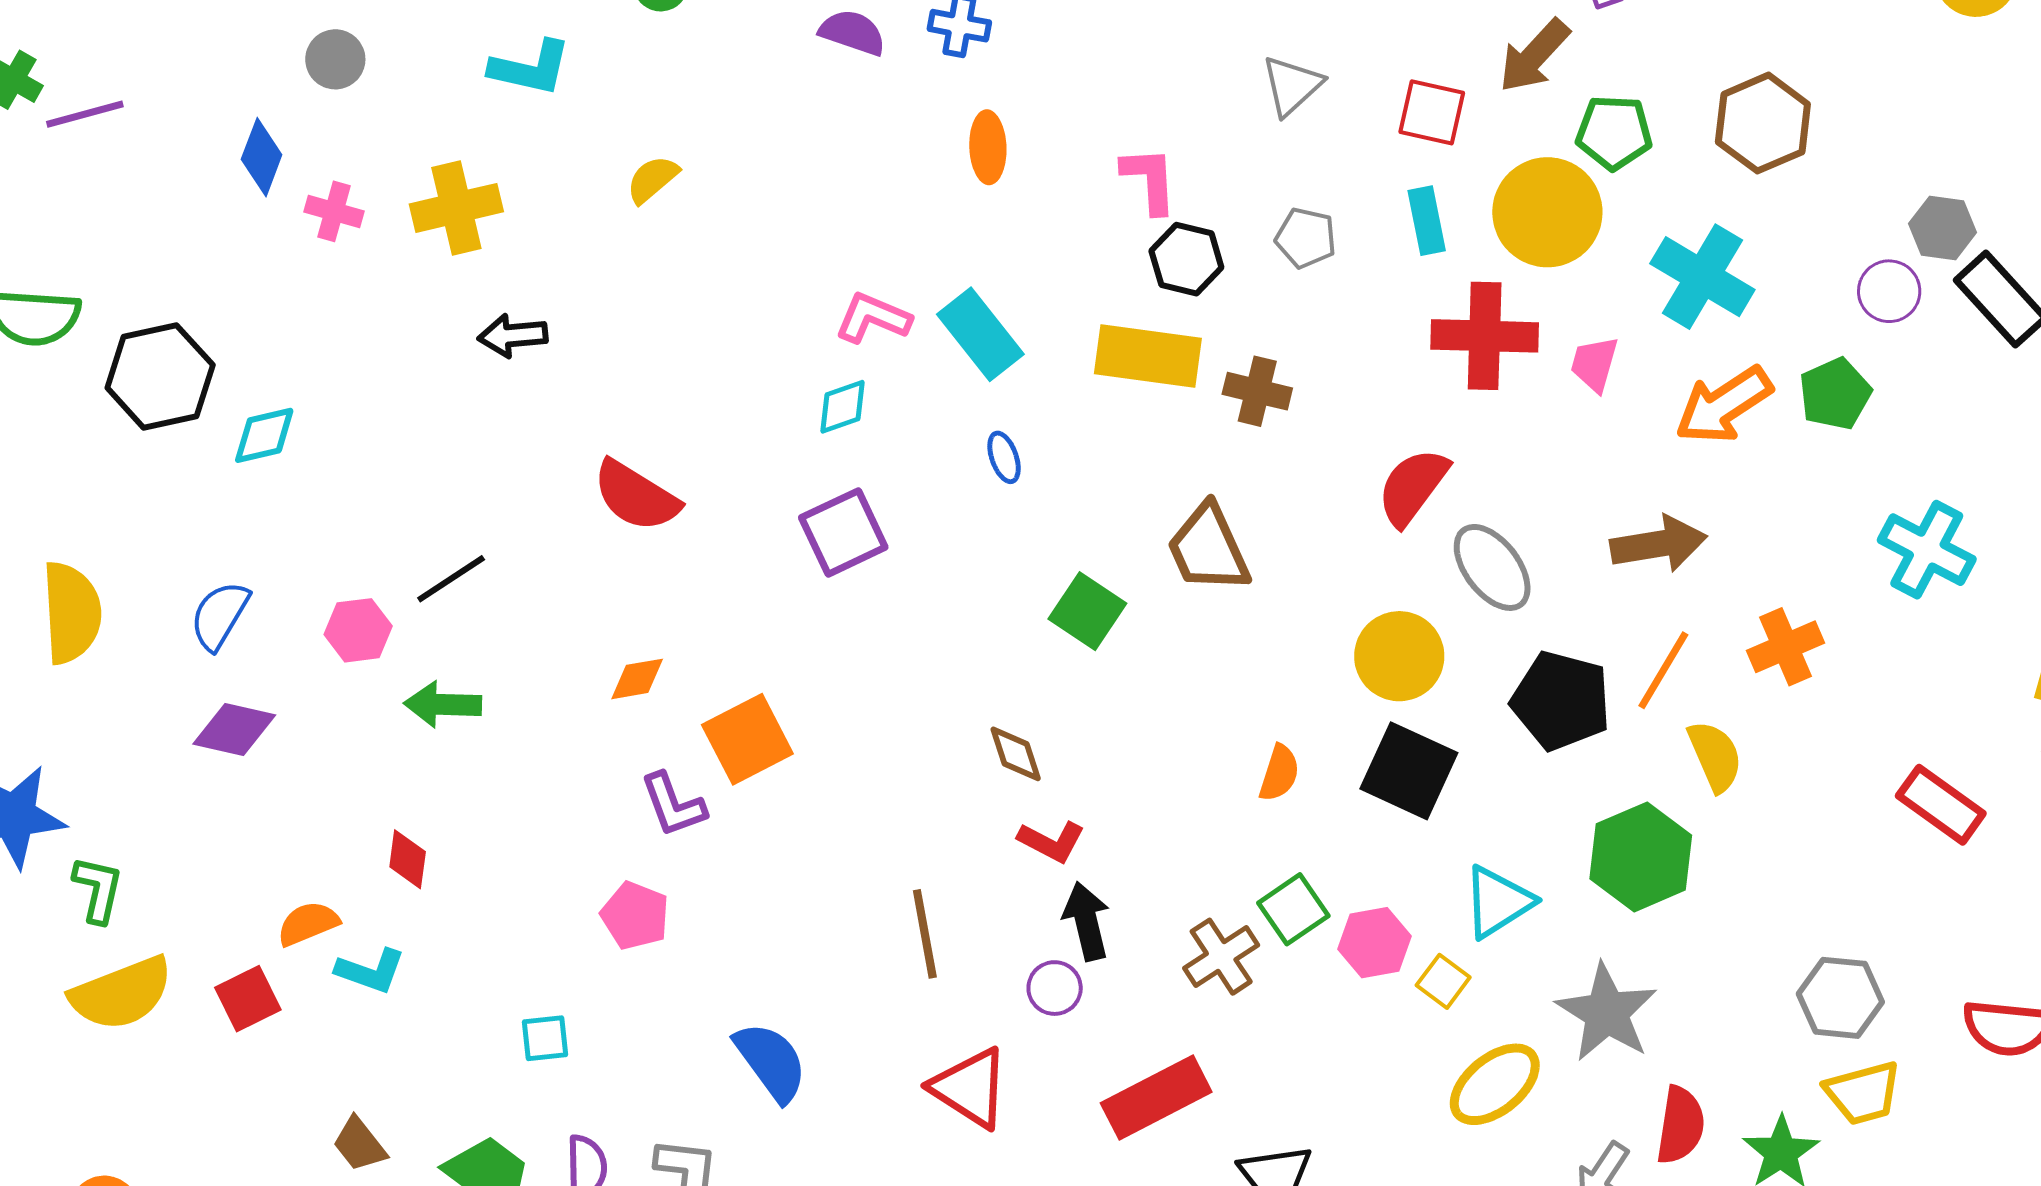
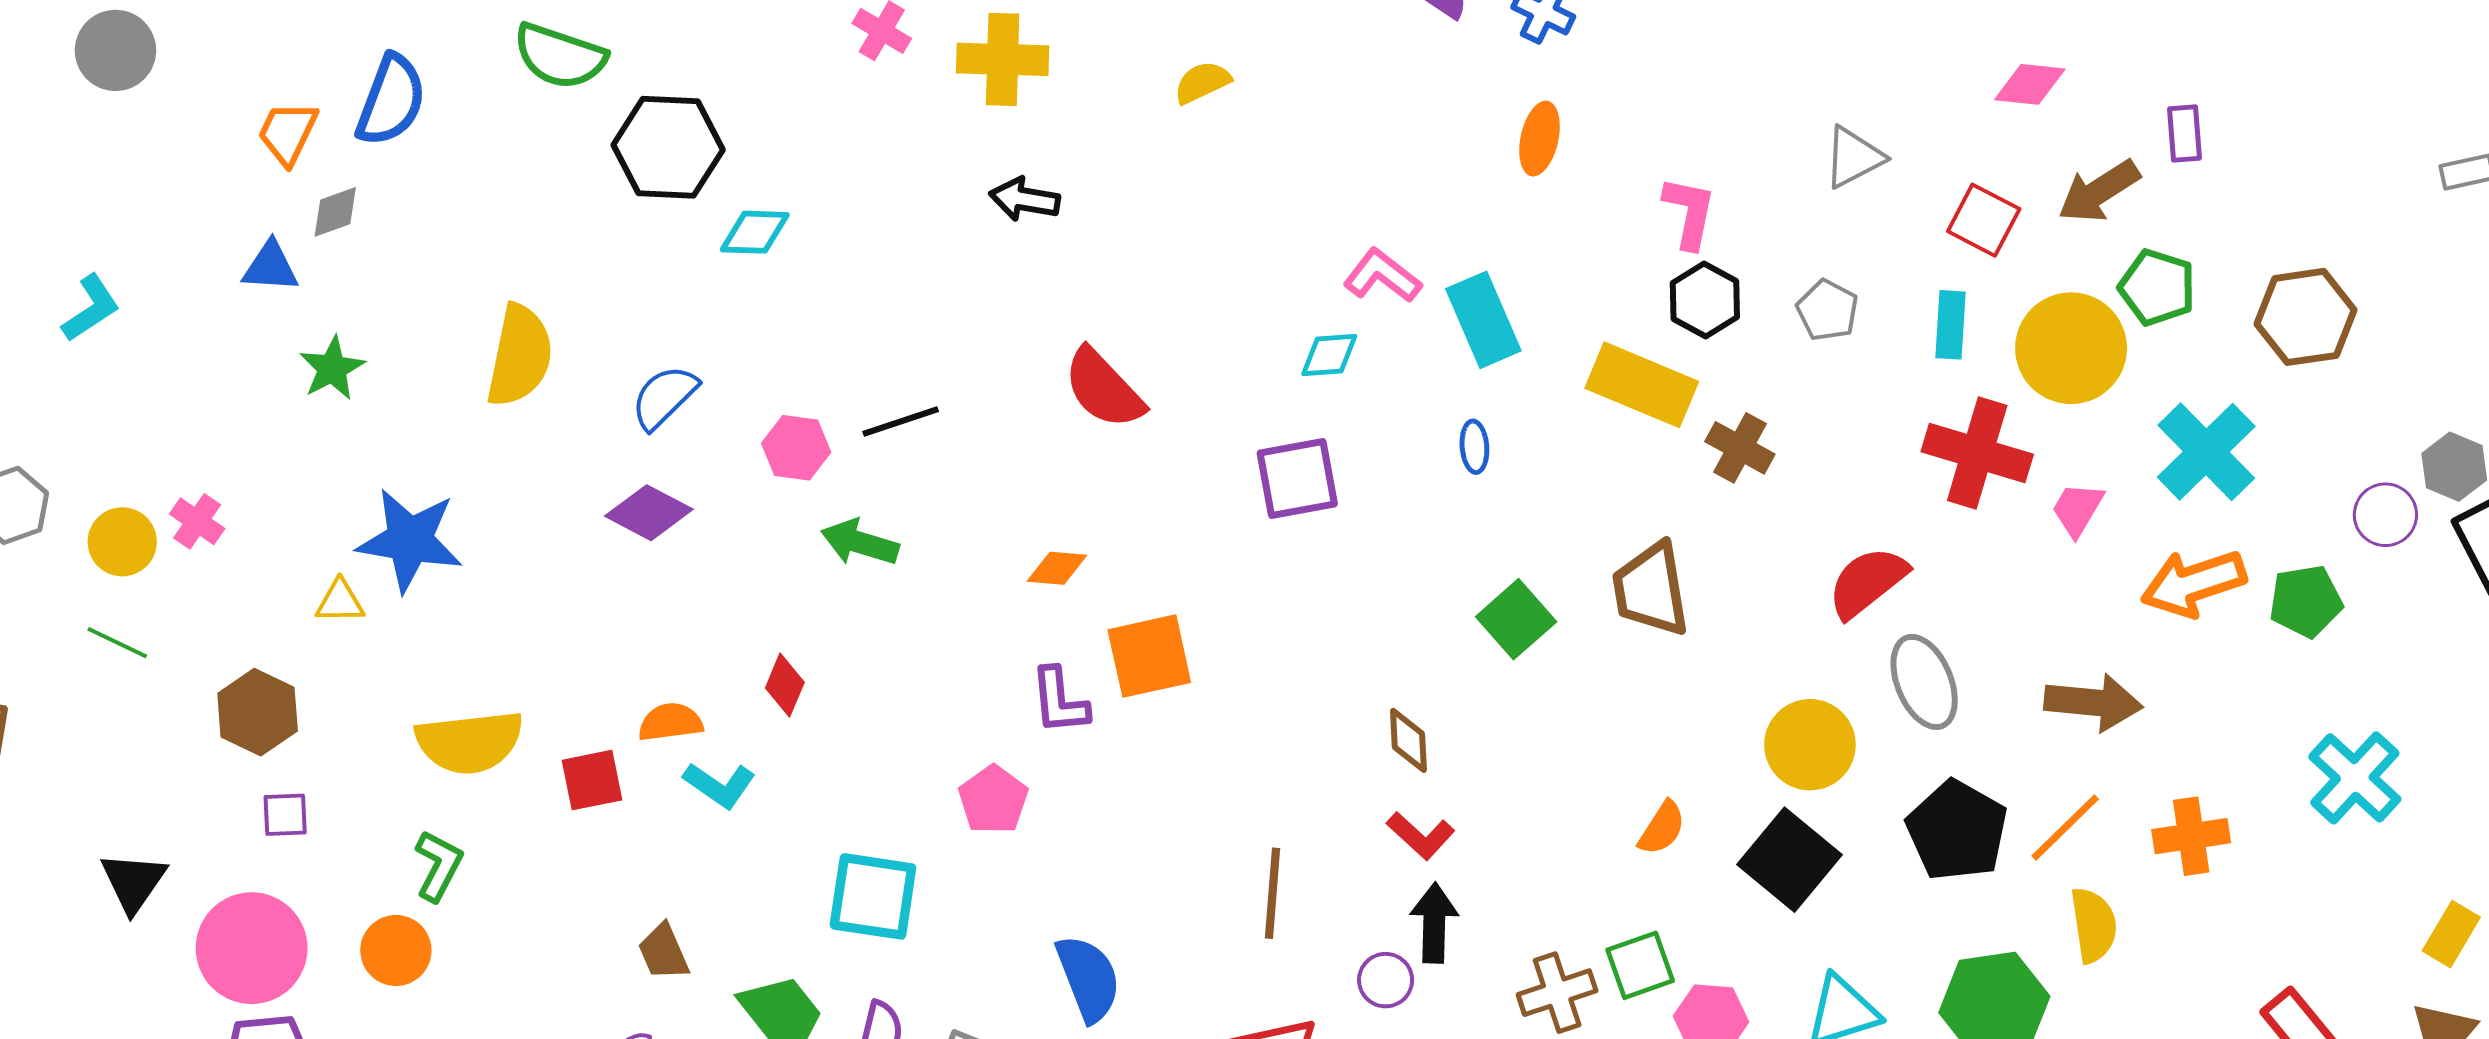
green L-shape: (98, 889) -> (438, 866), moved
cyan square: (545, 1038) -> (873, 896), size x1.8

